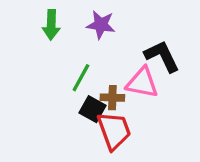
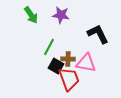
green arrow: (51, 25) -> (31, 15), turned -36
pink triangle: (142, 83) -> (86, 63), moved

